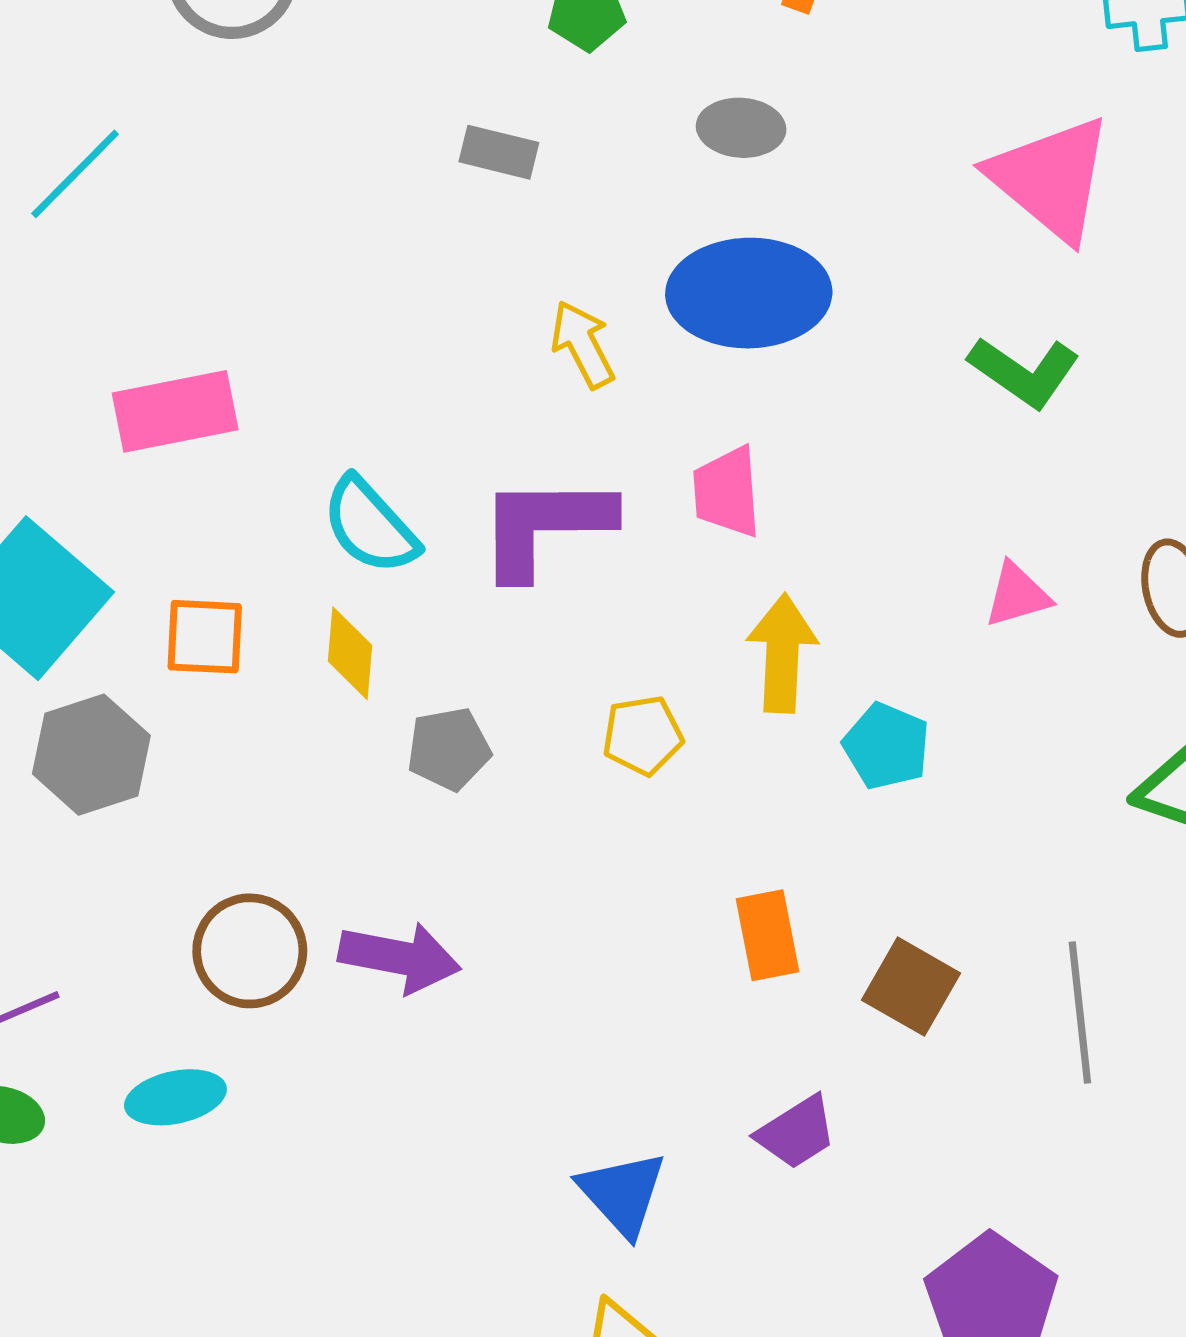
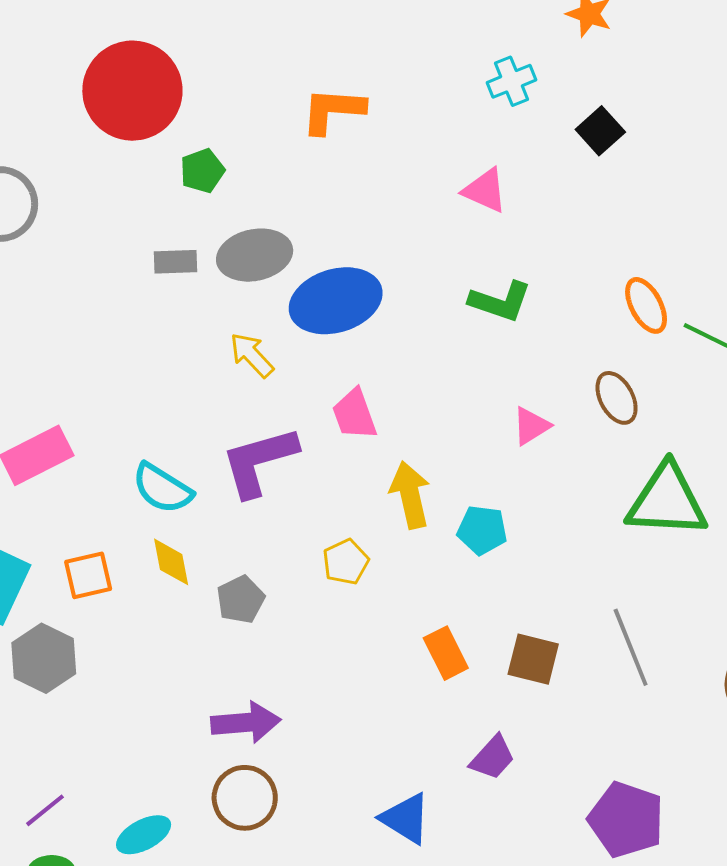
gray ellipse: (741, 128) -> (255, 255), moved, size x1.5
pink triangle: (1051, 178) -> (485, 190), size x0.6
brown circle: (250, 951) -> (245, 798), moved

